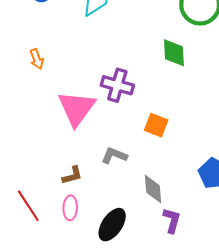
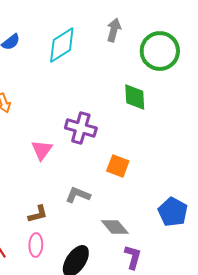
pink triangle: (76, 108) -> (42, 150), size x0.6
gray diamond: (153, 189) -> (115, 227), turned -36

